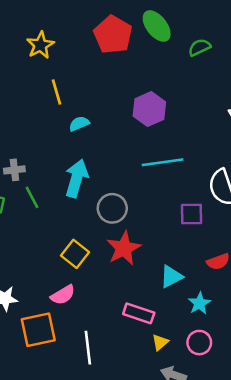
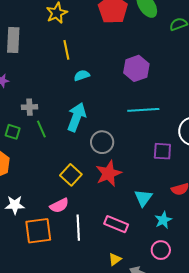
cyan triangle: (171, 277) -> (143, 198), turned -30
yellow triangle: (160, 342) -> (115, 259), moved
white line: (88, 348) -> (78, 228), moved

